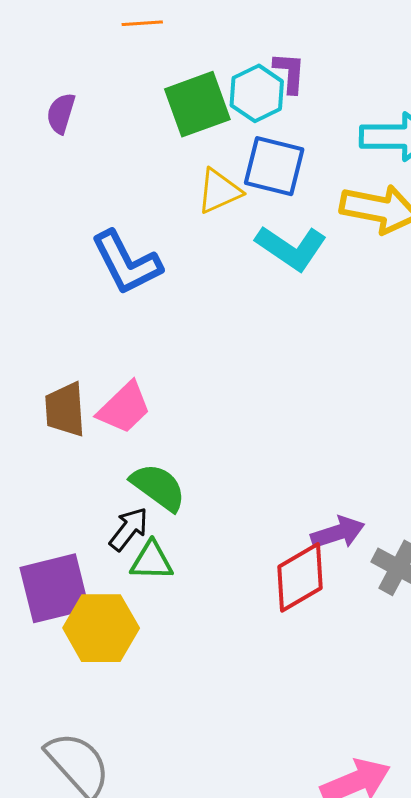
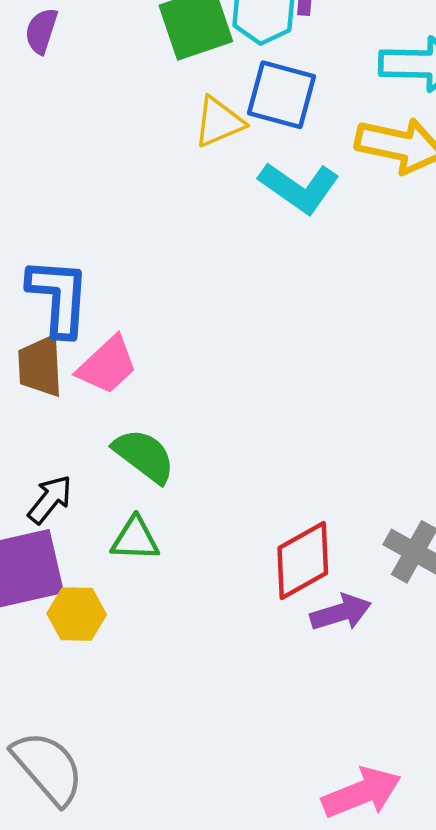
blue L-shape: (126, 263) -> (59, 297), moved, turned -150
black arrow: (129, 529) -> (50, 499), moved
purple arrow: (338, 533) -> (341, 612), moved
yellow hexagon: (101, 628) -> (77, 614), size x0.7

